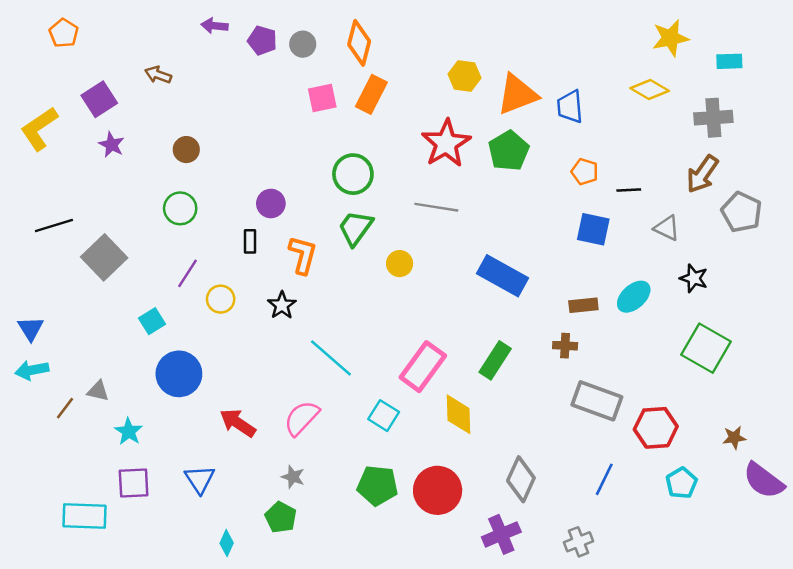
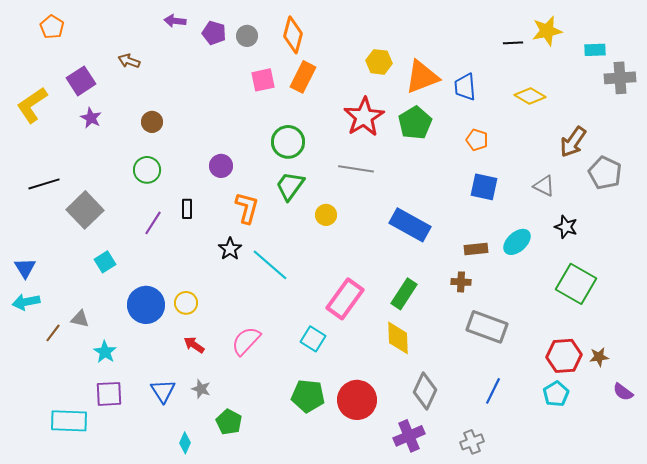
yellow diamond: (650, 89) -> (530, 96), moved
gray cross: (713, 118) -> (620, 78), moved
black line: (629, 190) -> (513, 43), moved
black rectangle: (250, 241) -> (187, 209), moved
yellow circle: (221, 299) -> (186, 303), moved
cyan square: (152, 321) -> (105, 262), moved
cyan line: (331, 358) -> (270, 265), moved
yellow diamond: (458, 414) -> (398, 338), moved
red arrow: (238, 423) -> (194, 345), size x0.7
red hexagon: (656, 428) -> (564, 356), moved
gray star: (293, 477) -> (201, 389), moved
purple semicircle: (764, 481) -> (623, 392), size x0.6

